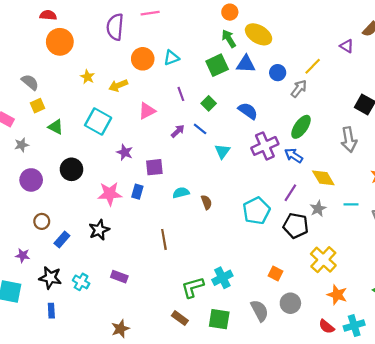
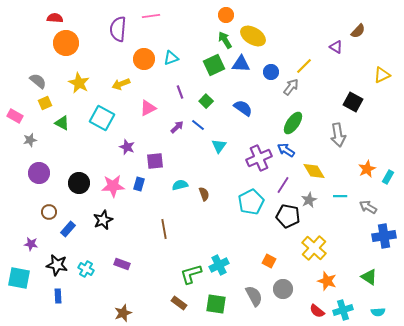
yellow star: (87, 77) -> (79, 83), moved, size x1.5
purple cross: (265, 146) -> (259, 158), moved
black circle: (71, 169) -> (79, 183), moved

